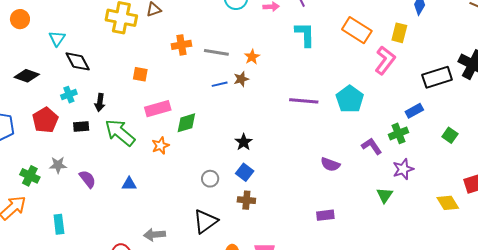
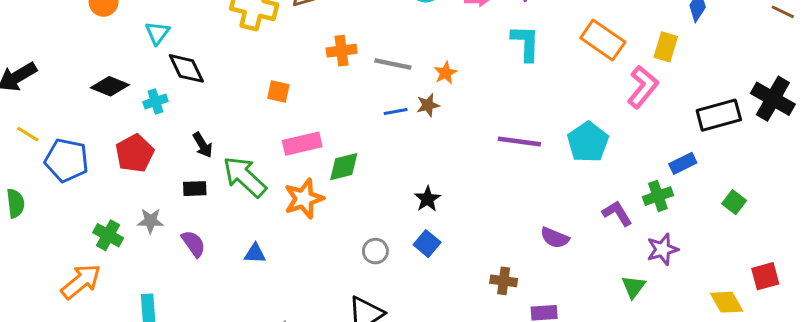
cyan cross: (69, 95) -> (155, 102), moved
black arrow: (100, 102) -> (203, 145), moved, turned -42
black rectangle: (81, 126) -> (195, 189), moved
orange star: (160, 146) -> (304, 199), size x1.5
brown cross: (246, 200) -> (504, 281), moved

